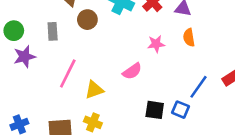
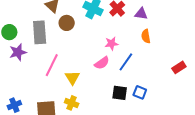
gray rectangle: (53, 31) -> (40, 32), size x1.6
pink star: (156, 44) -> (112, 44), moved
blue line: (199, 87) -> (126, 62), moved
yellow triangle: (94, 90) -> (72, 78), turned -42

